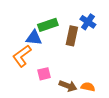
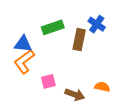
blue triangle: (34, 38) -> (23, 44), moved
orange semicircle: (88, 87) -> (102, 87), moved

